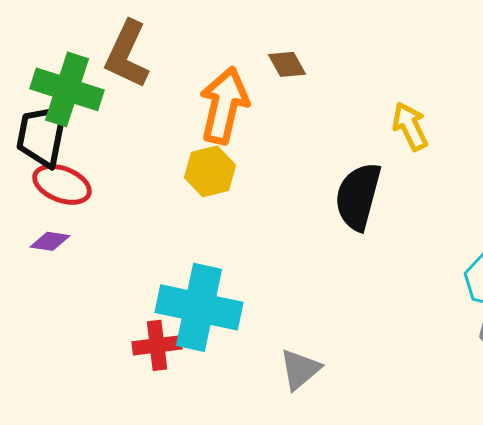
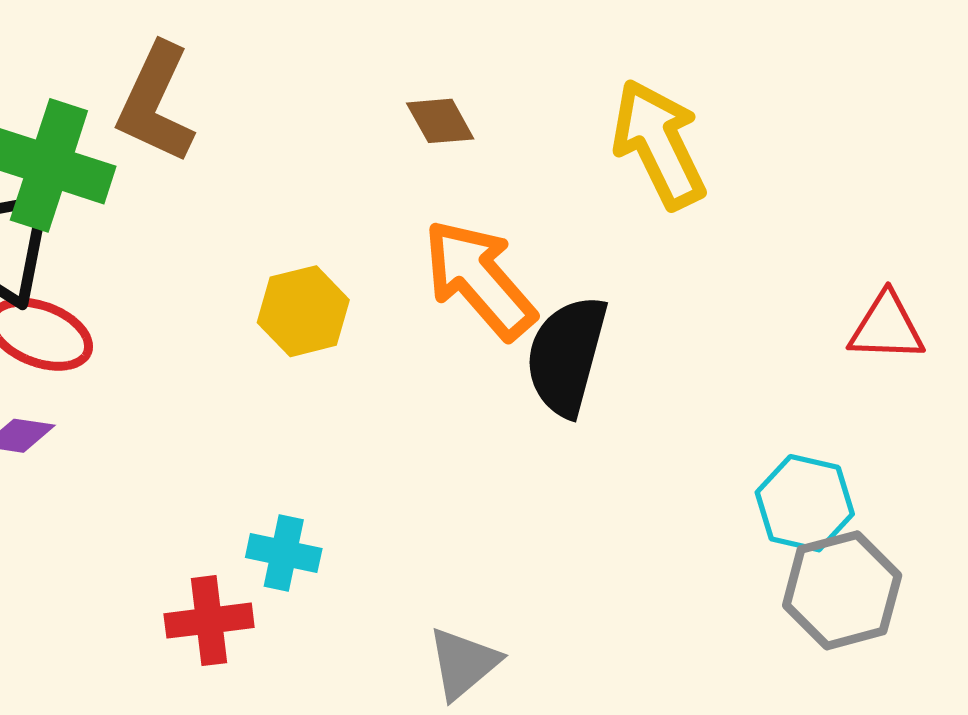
orange arrow: (224, 105) -> (479, 279), moved, turned -54
yellow arrow: (410, 126) -> (659, 144), moved, size x1.5
cyan cross: (199, 307) -> (284, 553), size x0.5

